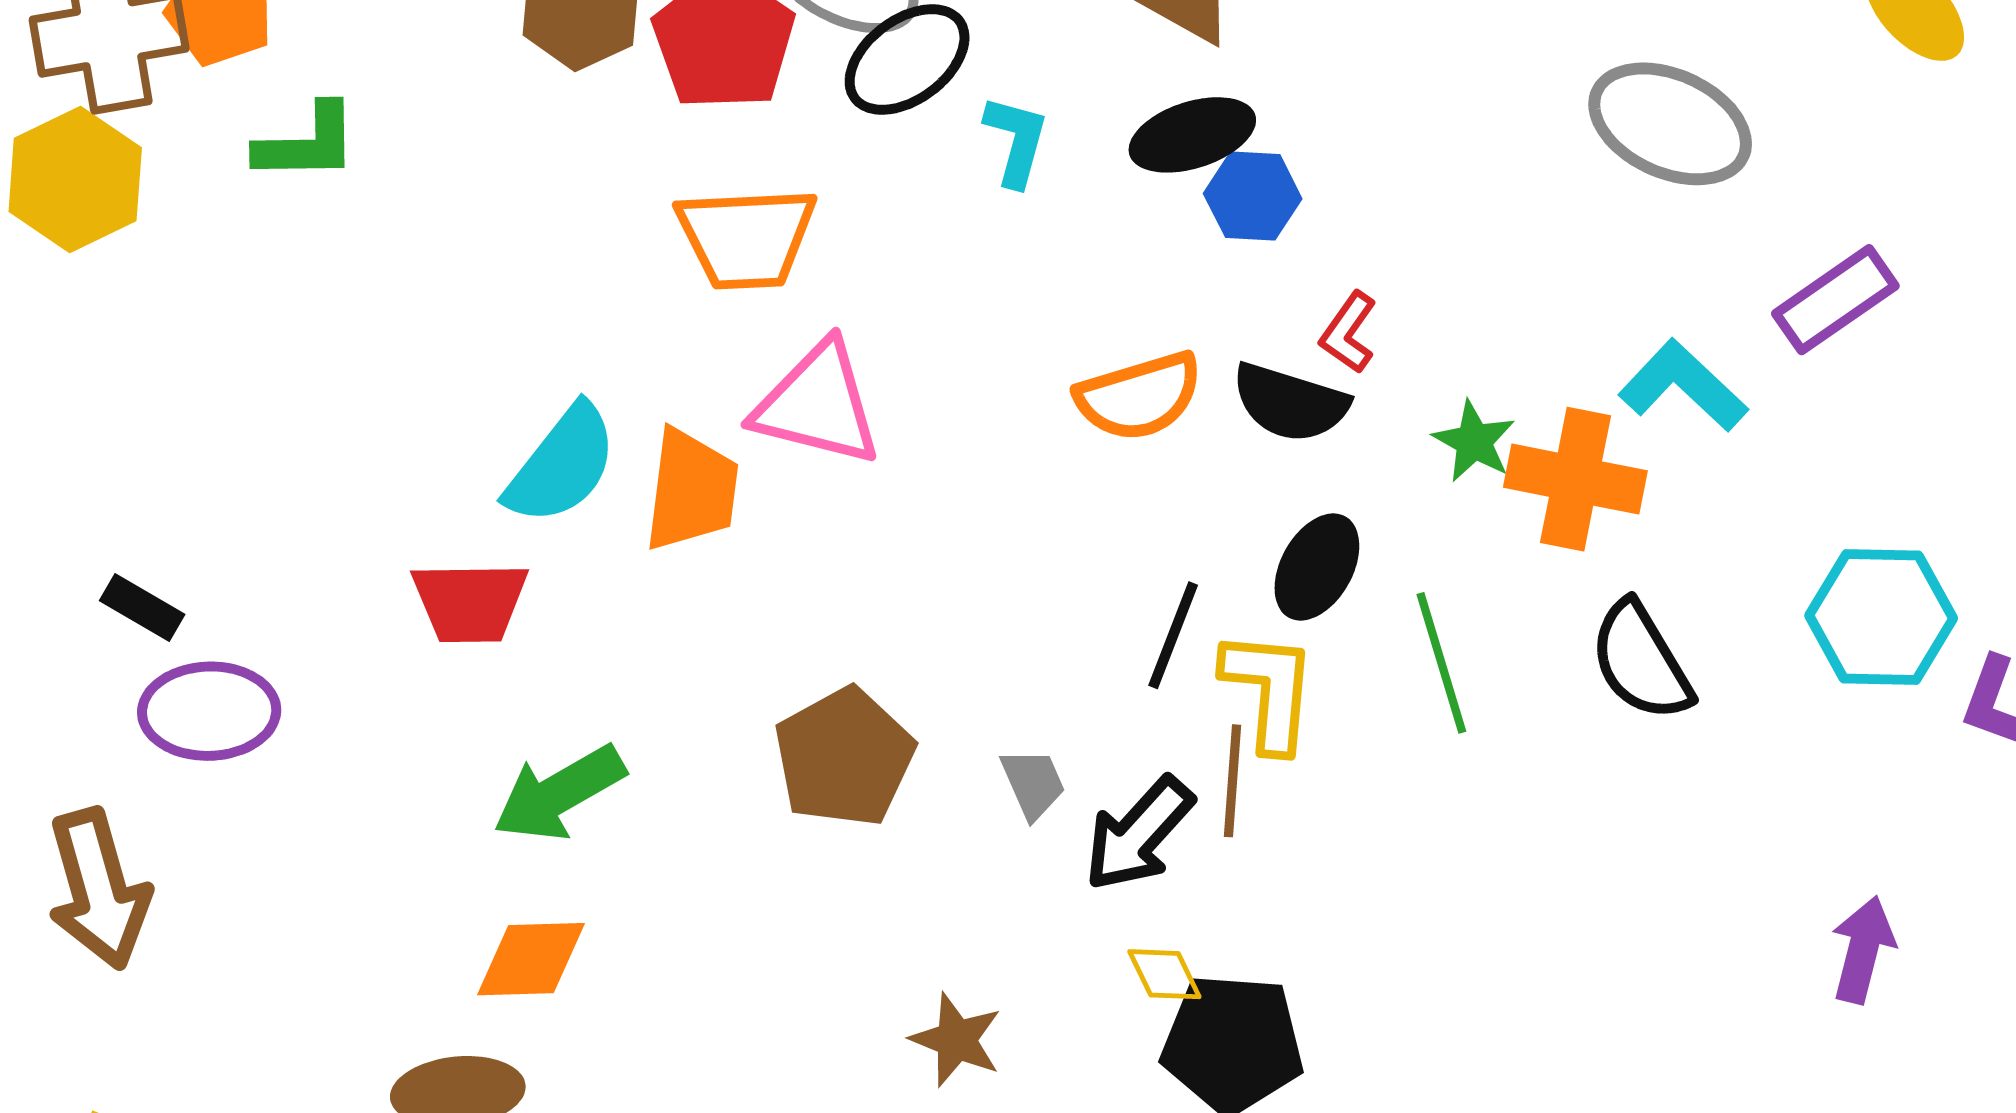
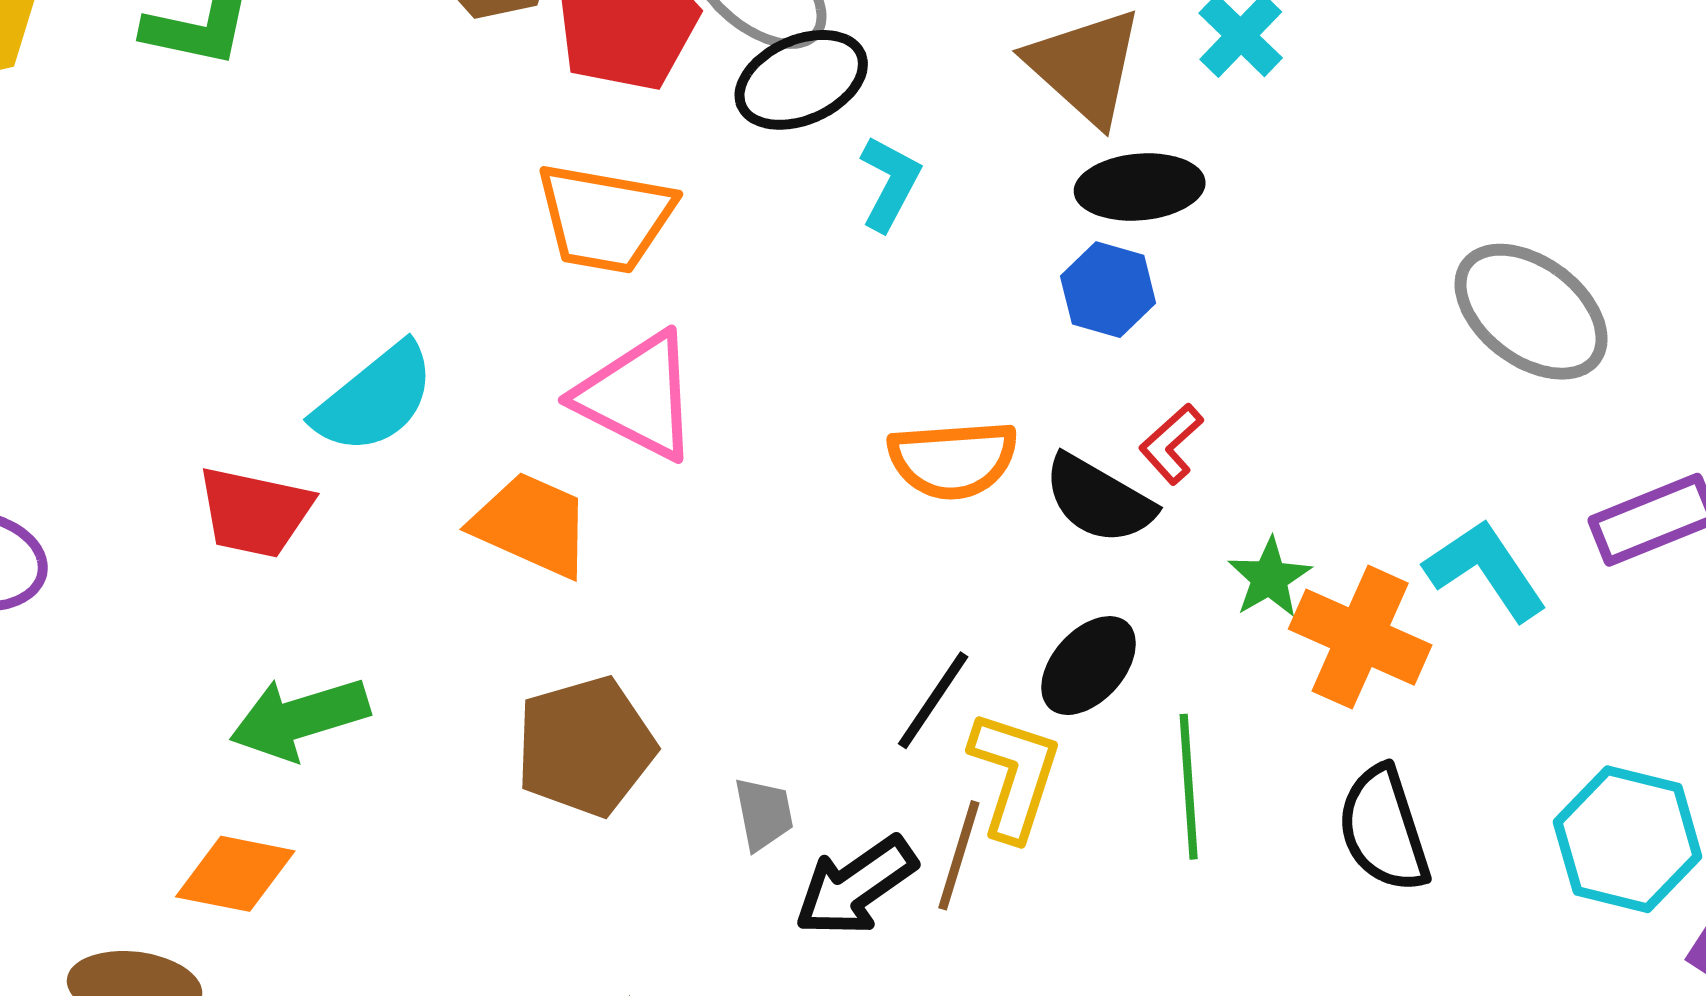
black ellipse: (1192, 135) -> (1140, 187), moved
orange trapezoid: (691, 490) -> (532, 525), moved, turned -86

